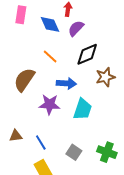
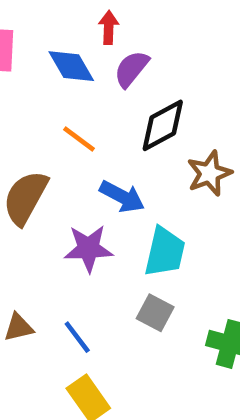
blue arrow: (66, 83) -> (122, 197), turned 30
gray square: (74, 152) -> (155, 313), moved

